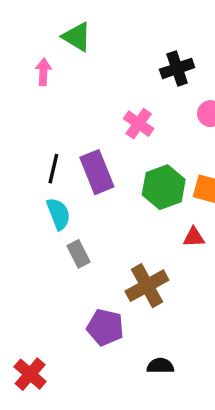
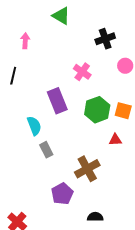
green triangle: (77, 37) -> (61, 16), moved
black line: (53, 169) -> (13, 76), moved
purple pentagon: (105, 327) -> (62, 194), turned 30

